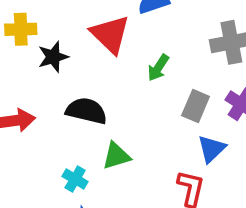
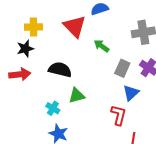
yellow cross: (21, 29) -> (33, 27), moved
black star: (53, 57) -> (25, 49), moved
green arrow: (158, 68) -> (102, 46), turned 91

